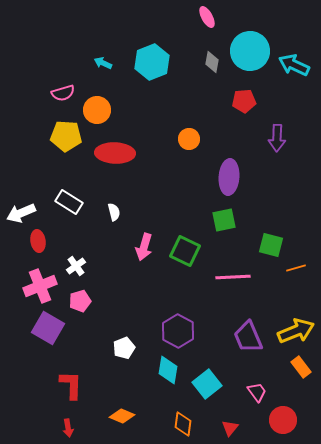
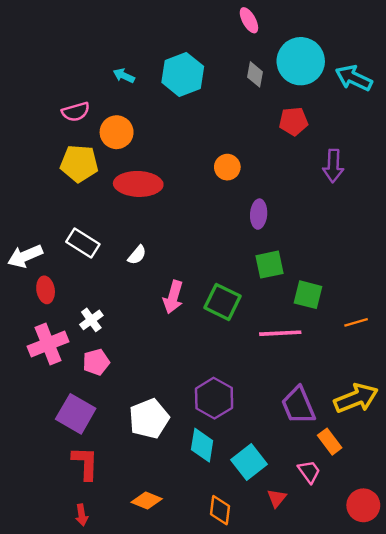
purple ellipse: (229, 177) -> (259, 214), moved, size x0.7
white semicircle: (114, 212) -> (137, 255), turned 54
green square: (271, 245) -> (308, 295), moved
purple square: (48, 328) -> (76, 414), moved
white pentagon: (124, 348) -> (149, 419), size x1.5
orange rectangle: (301, 367) -> (330, 442), moved
red circle: (283, 420) -> (363, 505), moved
red triangle: (230, 428) -> (277, 498), moved

